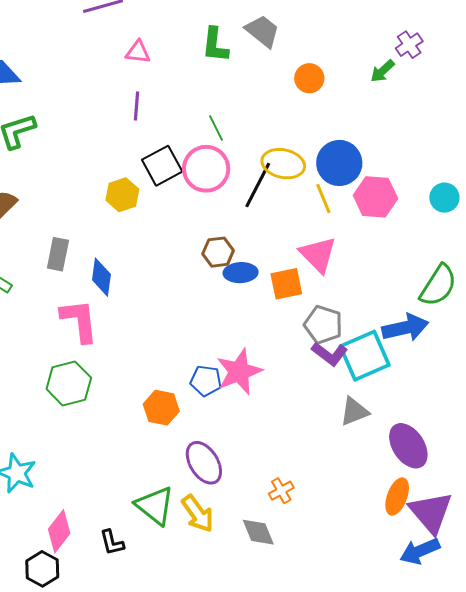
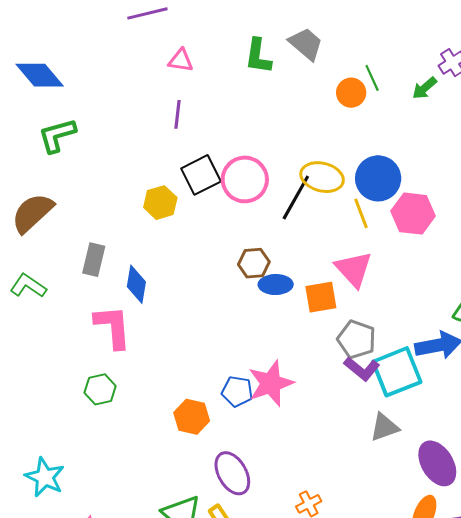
green line: (216, 128) -> (372, 78), moved
green hexagon: (69, 383) -> (100, 389), size x0.7

